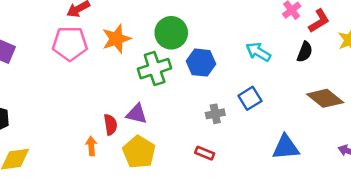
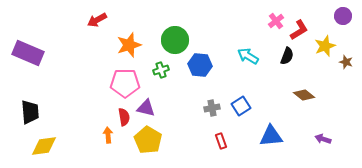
pink pentagon: (70, 43) -> (125, 83), moved
green cross: (155, 69) -> (161, 70), size x0.6
blue square: (250, 98) -> (241, 106), moved
brown diamond: (325, 98) -> (304, 95), size x0.7
red rectangle: (205, 153) -> (221, 141), moved, turned 49

